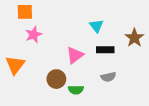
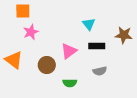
brown star: (134, 38) -> (124, 35), turned -30
orange triangle: (15, 65) -> (14, 60), turned -30
brown circle: (56, 79) -> (47, 65), moved

